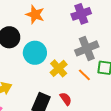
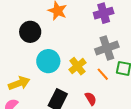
cyan circle: (35, 53) -> (48, 61), moved
red semicircle: (66, 99) -> (91, 99), moved

